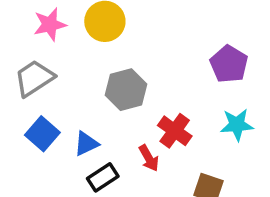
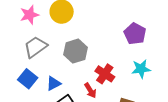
gray trapezoid: (34, 78) -> (36, 47), moved

